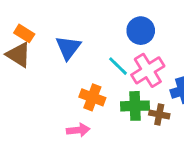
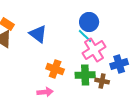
blue triangle: (68, 48) -> (38, 34), turned -30
cyan line: (118, 66) -> (85, 36), moved

